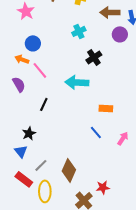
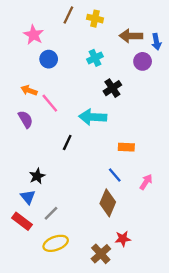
blue circle: (33, 43) -> (49, 59), moved
black line: (44, 104) -> (67, 143), moved
brown diamond: (69, 170) -> (108, 203), moved
red rectangle: (24, 179) -> (22, 221), moved
yellow ellipse: (45, 191) -> (56, 243), turned 70

